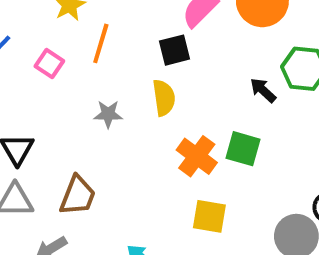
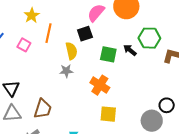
yellow semicircle: (164, 98) -> (71, 51), moved
gray star: (108, 114) -> (66, 71), moved
green square: (243, 149) -> (108, 54), moved

